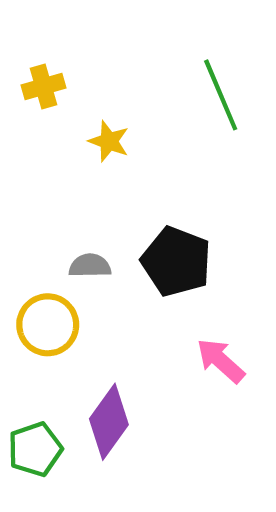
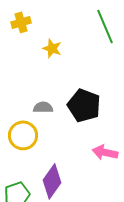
pink arrow: (221, 361) -> (105, 152), turned -30

